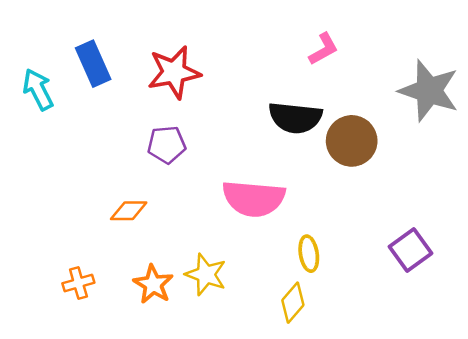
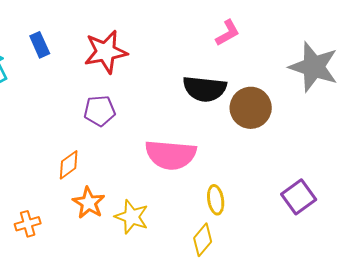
blue rectangle: (93, 64) -> (40, 45), size x0.7
orange diamond: (129, 211) -> (69, 165), turned -36
orange star: (153, 284) -> (89, 203), moved

